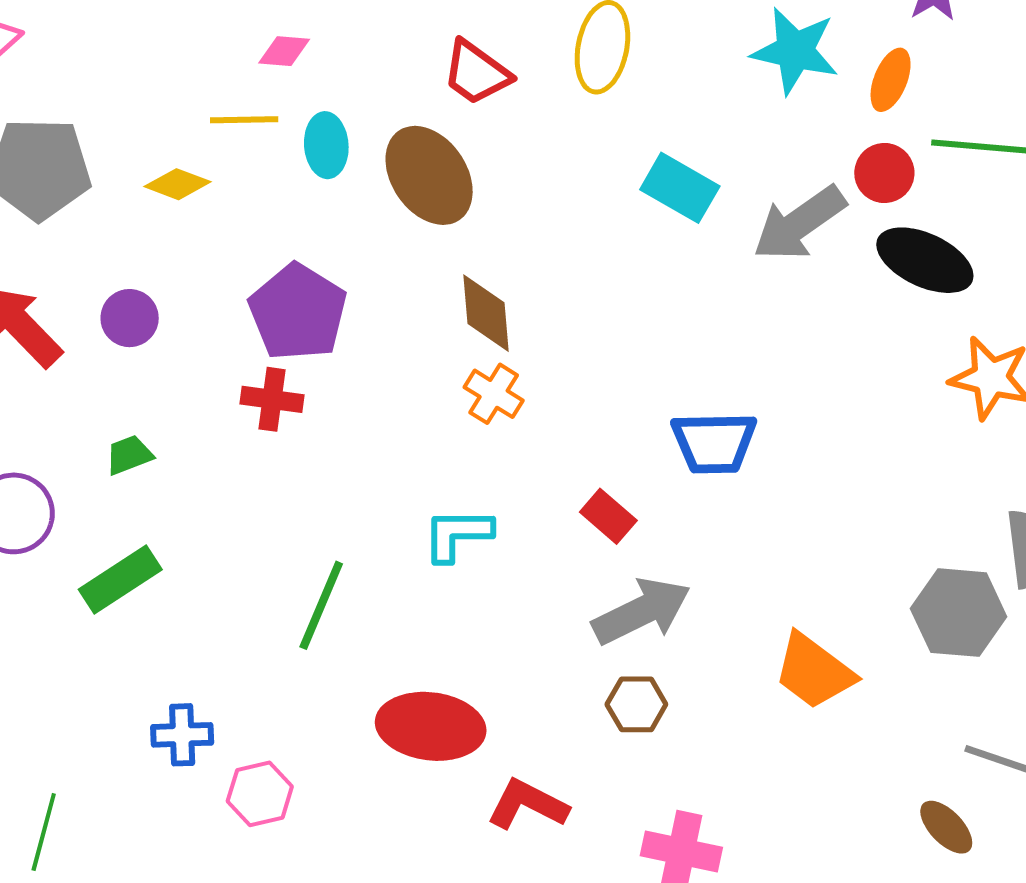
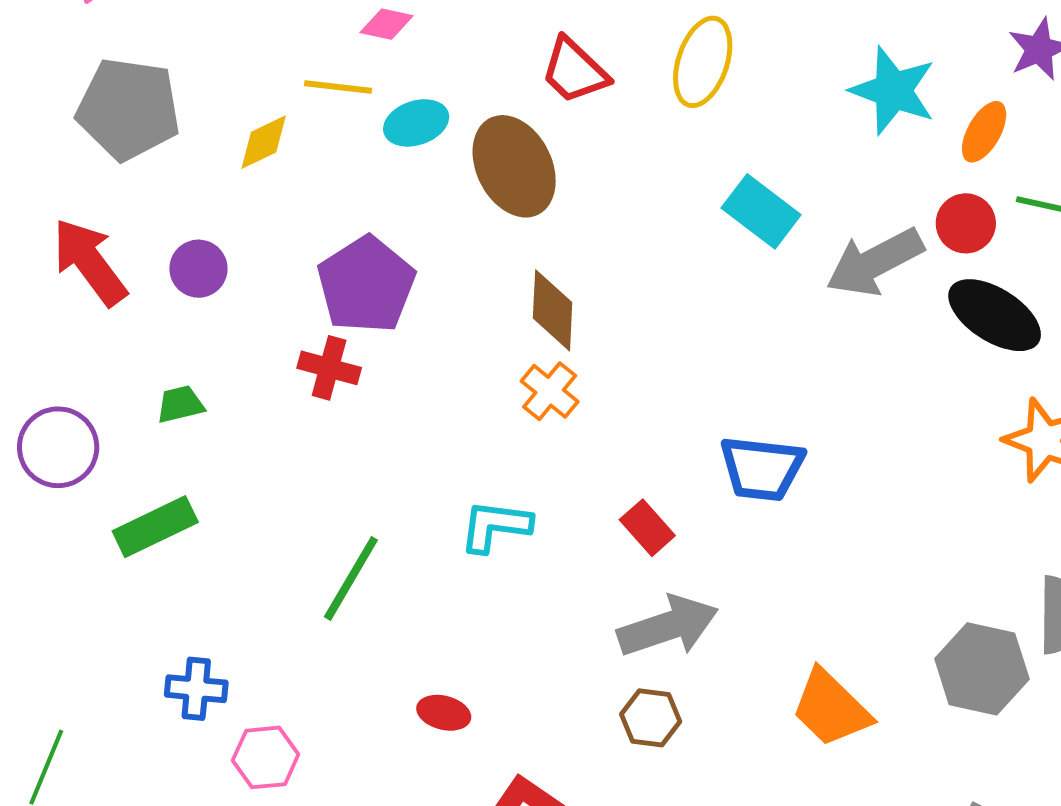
cyan ellipse: (326, 145) -> (416, 123), turned 68
yellow diamond: (178, 184) -> (264, 142), turned -54
red ellipse: (431, 726) -> (444, 713), size x0.5

